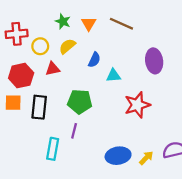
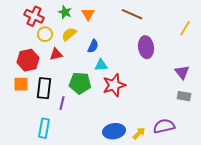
brown line: (121, 24) -> (132, 14), moved
red cross: (17, 34) -> (34, 16), moved, turned 30
cyan triangle: (114, 76) -> (101, 65), moved
red star: (137, 105) -> (114, 85), moved
purple line: (74, 131) -> (62, 103), moved
cyan rectangle: (53, 149) -> (44, 128), moved

